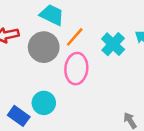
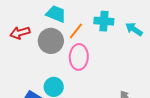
cyan cross: (113, 44) -> (104, 21), moved, turned -36

